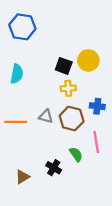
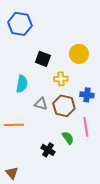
black square: (64, 66) -> (43, 59), moved
cyan semicircle: (17, 74) -> (22, 84), moved
orange line: (16, 122) -> (14, 125), moved
brown triangle: (22, 177) -> (12, 173), moved, turned -40

